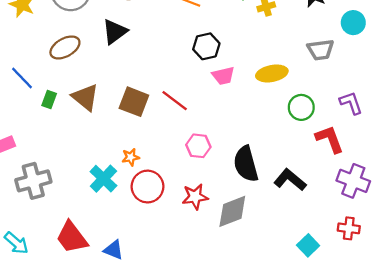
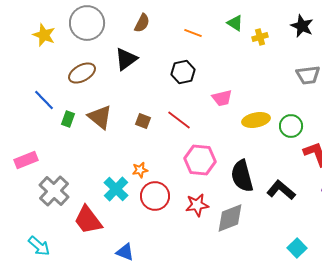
black hexagon: (206, 46) -> (183, 72), moved
yellow ellipse: (272, 73) -> (256, 120), moved
brown square: (134, 102) -> (143, 121), size x0.6
pink hexagon: (198, 146) -> (200, 160), size x1.4
gray cross: (33, 181) -> (54, 191), turned -32
red trapezoid: (72, 237) -> (88, 220), moved

